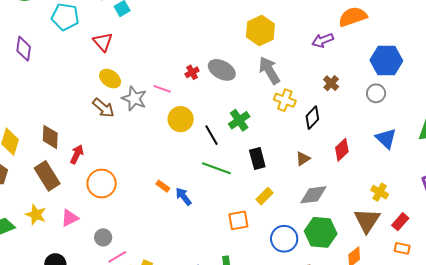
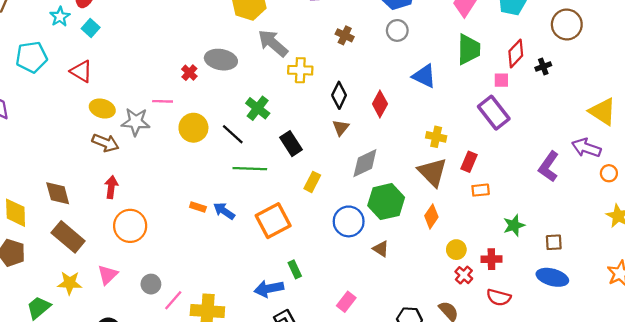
black diamond: (312, 118) -> (339, 95), moved
red arrow: (77, 154) -> (111, 187), moved
orange square: (238, 220) -> (273, 221), moved, size x1.4

